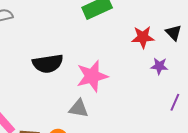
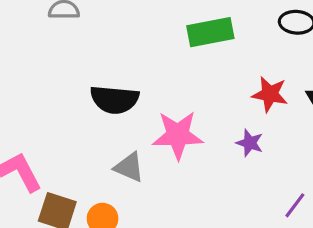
purple star: (159, 66) -> (250, 143), moved
gray triangle: (79, 108) -> (129, 167), moved

